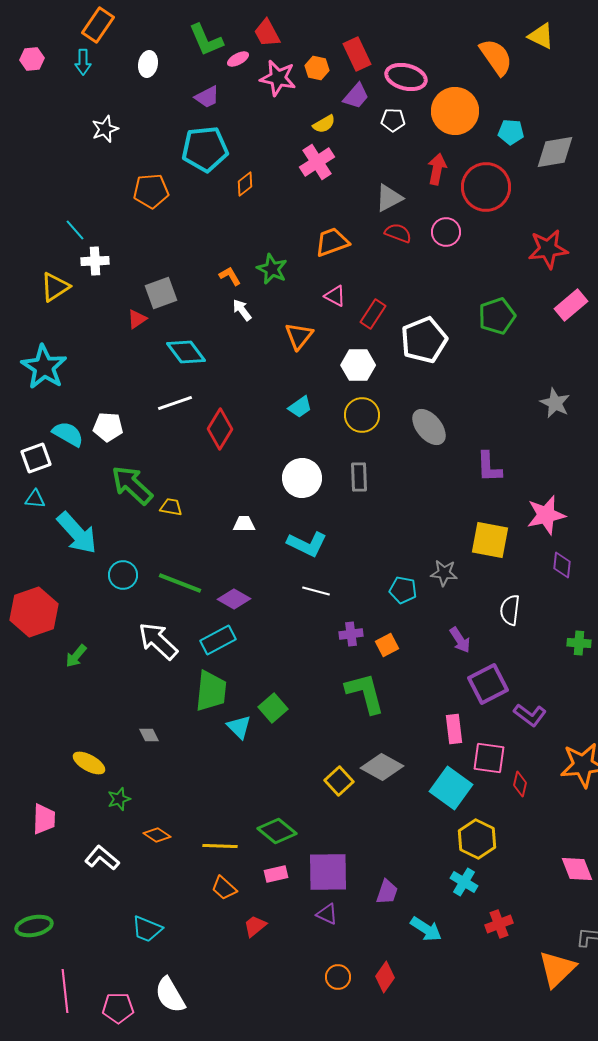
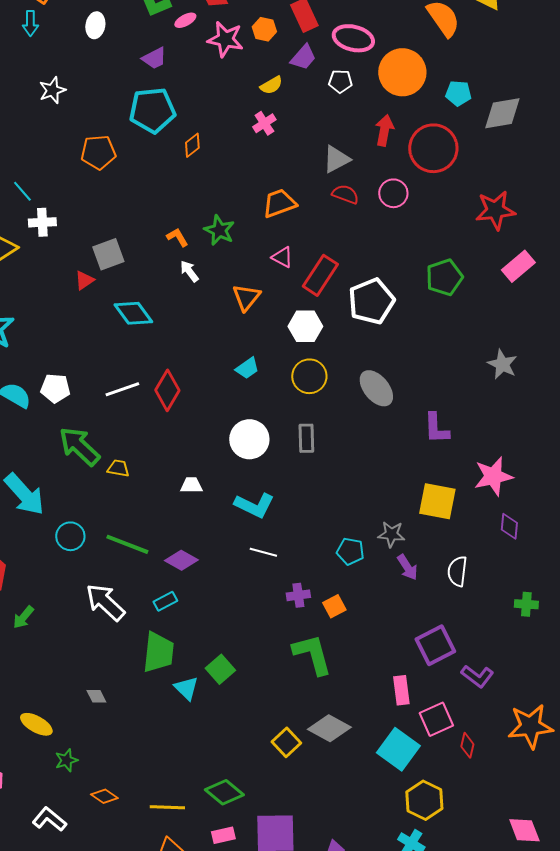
pink cross: (317, 162) -> (264, 123), size x0.7
red rectangle: (373, 314) -> (320, 275), size x1.4
white line: (175, 403) -> (122, 389), moved
cyan rectangle: (218, 640) -> (165, 601), size x0.7
purple arrow: (460, 640) -> (407, 567), moved
pink square: (489, 758) -> (436, 719), turned -32

